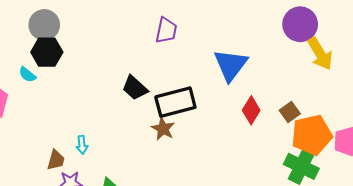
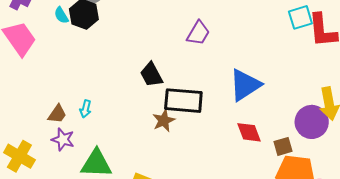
purple circle: (300, 24) -> (312, 122), moved
cyan semicircle: (27, 75) -> (61, 15), moved
red diamond: (251, 110) -> (249, 132), turned -72

